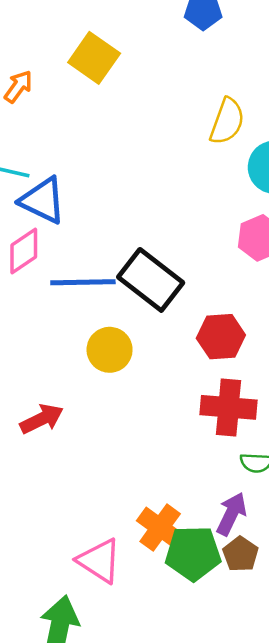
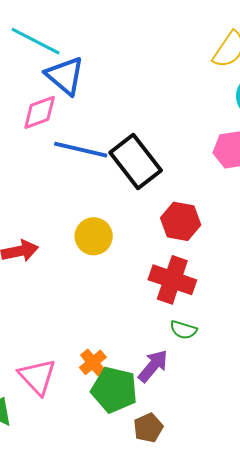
yellow circle: (110, 350) -> (94, 236), moved
orange cross: (160, 528) -> (93, 362), size x0.7
brown pentagon: (241, 554) -> (148, 428), moved

